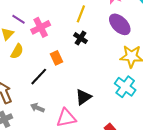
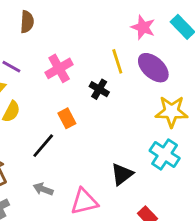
yellow line: (81, 14) -> (117, 61), moved, turned -36
pink cross: (41, 27) -> (59, 68), moved
black triangle: (83, 97) -> (122, 174), moved

